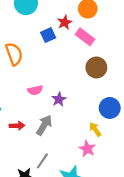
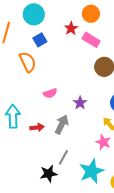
blue square: (48, 35) -> (40, 40), moved
purple star: (59, 99) -> (80, 103), moved

